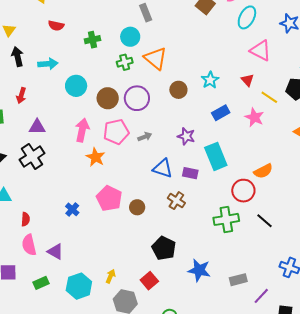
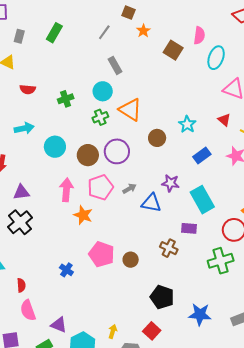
blue triangle: (163, 168) -> (151, 203), moved
purple rectangle: (190, 173) -> (189, 228), moved
purple triangle: (55, 252) -> (59, 325), moved

